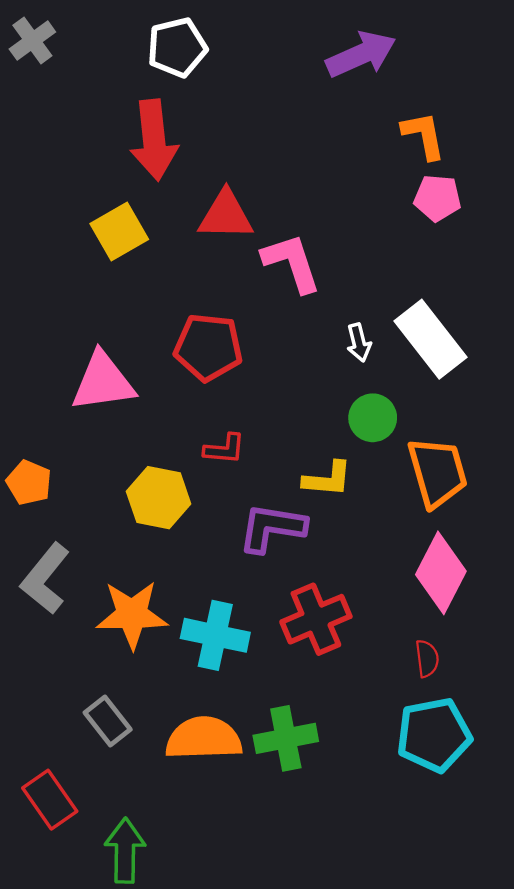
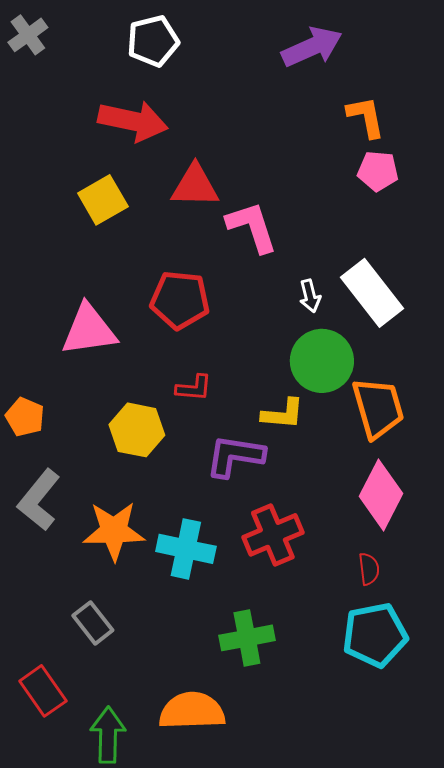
red arrow: (154, 140) -> (133, 121), turned -72
green circle: (373, 418) -> (322, 361), size x1.5
orange semicircle: (204, 738) -> (192, 711), moved

